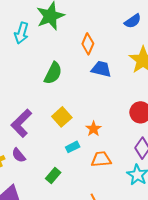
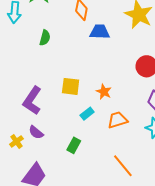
green semicircle: (53, 73) -> (45, 38), moved, size x0.7
yellow square: (62, 117) -> (71, 86), turned -30

